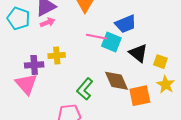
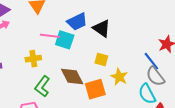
black triangle: (138, 53) -> (102, 28), moved
yellow cross: (57, 55) -> (33, 59), moved
yellow square: (160, 62) -> (101, 59), moved

